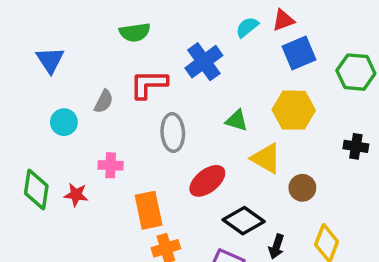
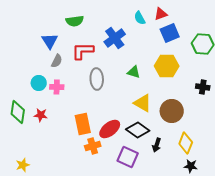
cyan semicircle: (247, 27) -> (140, 18), turned -80
blue triangle: (50, 60) -> (50, 41), moved
cyan circle: (64, 122) -> (39, 83), moved
yellow triangle: (266, 158) -> (143, 103), moved
pink cross: (111, 165) -> (57, 87), moved
red ellipse: (207, 181) -> (110, 129), moved
brown circle: (302, 188) -> (172, 111), size x1.5

